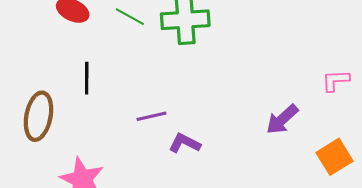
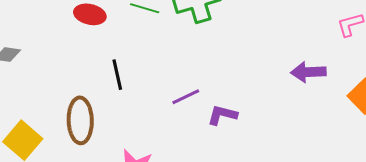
purple arrow: (282, 119) -> (308, 72), turned 52

